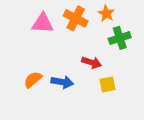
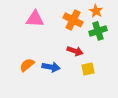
orange star: (106, 13) -> (96, 11), moved
orange cross: (76, 18) -> (73, 20), moved

